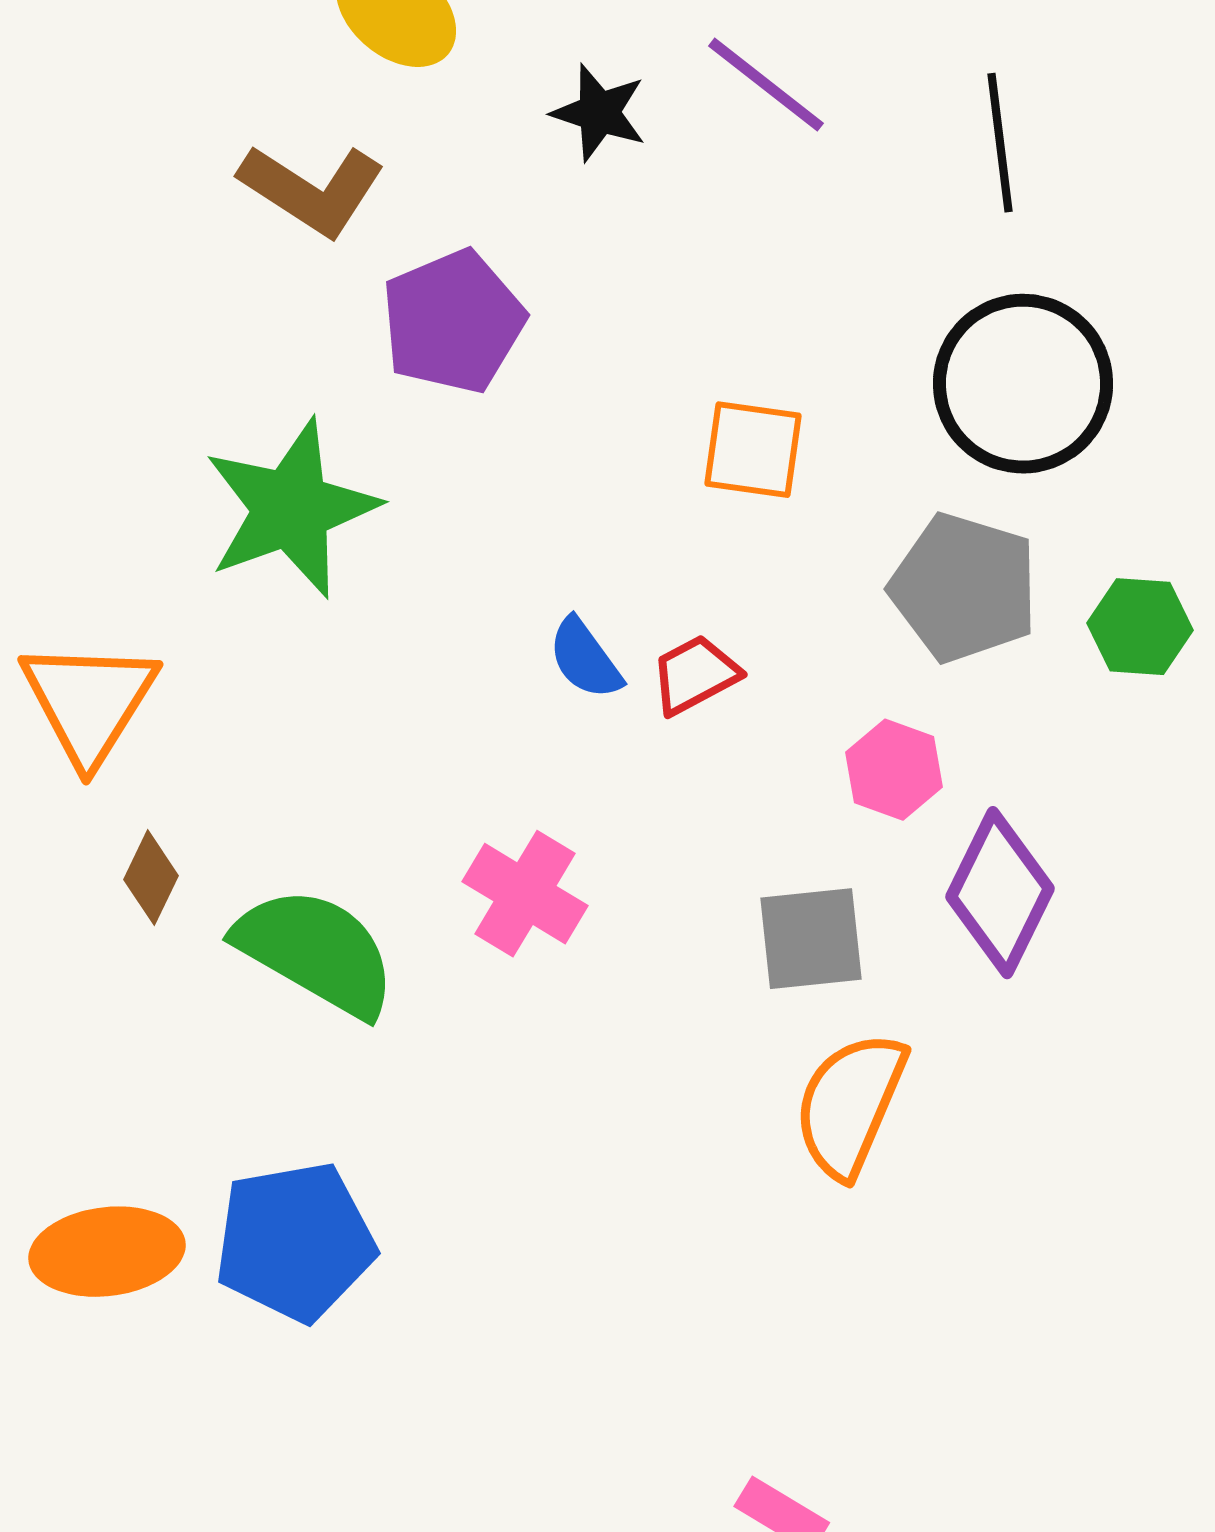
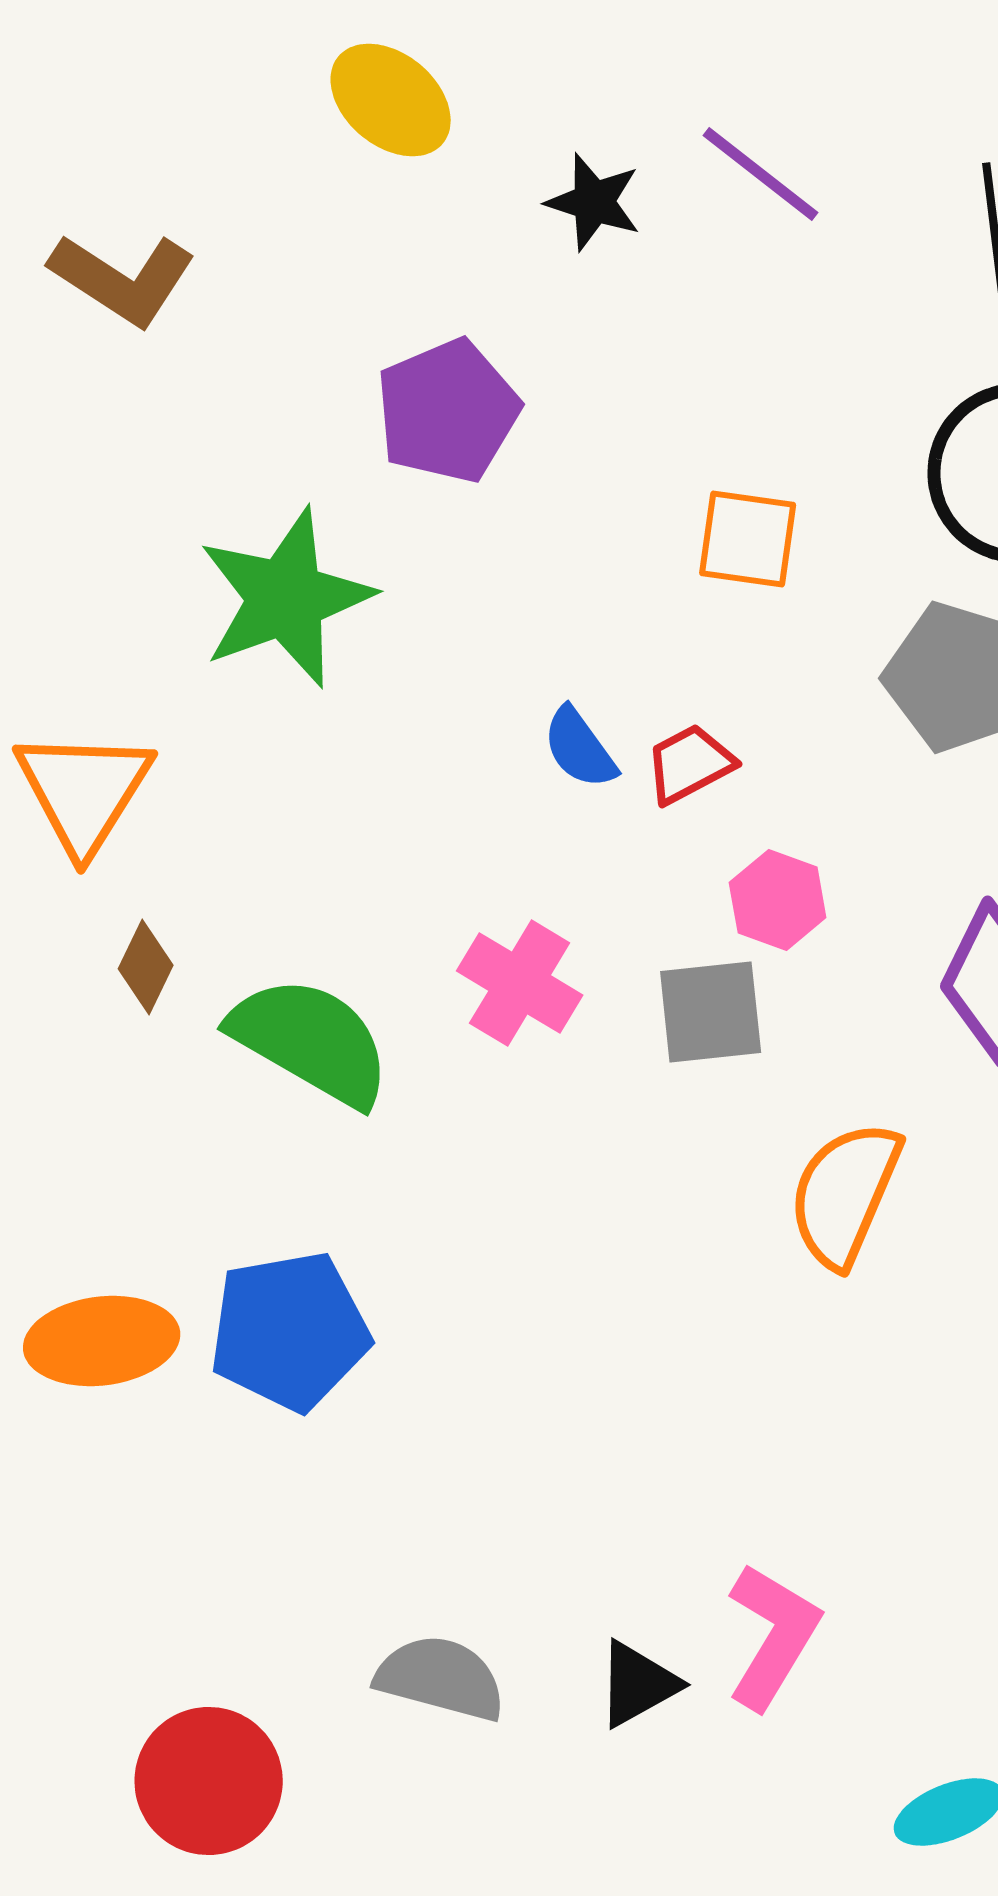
brown L-shape: (312, 190) -> (123, 279), moved
pink hexagon: (894, 770) -> (778, 900), moved
gray square: (811, 939) -> (711, 1012), moved

